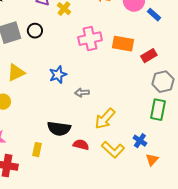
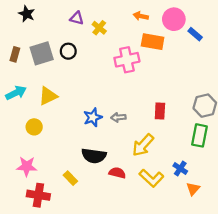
orange rectangle: (123, 44) -> (153, 42), moved
red rectangle: (149, 56) -> (160, 111), moved, turned -56
blue star: (58, 75) -> (93, 117), moved
yellow rectangle: (37, 150) -> (70, 178), turned -56

